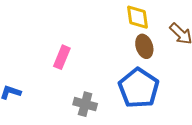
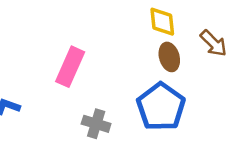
pink rectangle: (62, 57) -> (70, 67), size x1.4

